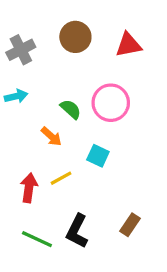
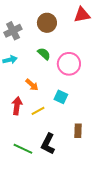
red triangle: (128, 45) -> (82, 15), moved
green semicircle: (71, 109) -> (44, 54), moved
red arrow: (29, 188) -> (17, 106), moved
brown rectangle: (130, 225) -> (78, 131), moved, turned -32

